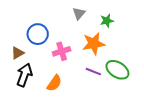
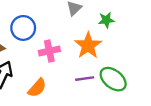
orange star: (94, 44) -> (88, 46), turned -30
purple line: (93, 72) -> (85, 79), turned -35

